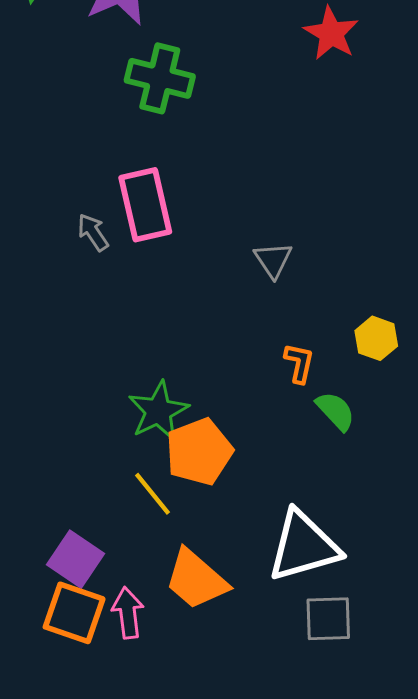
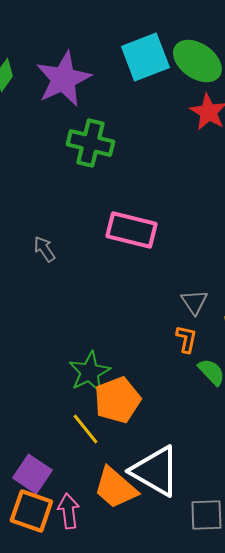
pink rectangle: (145, 205) -> (131, 230), moved, turned -63
gray triangle: (273, 260) -> (194, 302), moved
white triangle: (304, 546) -> (155, 471), moved, turned 46

